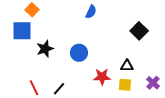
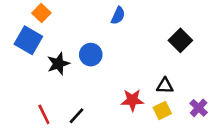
blue square: (22, 31) -> (28, 40), turned 30
blue circle: (79, 53) -> (91, 55), moved
yellow square: (125, 85) -> (162, 110), turned -32

